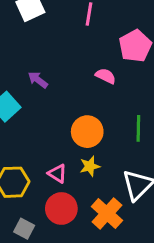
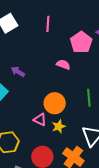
pink triangle: (57, 174) -> (40, 120), moved

